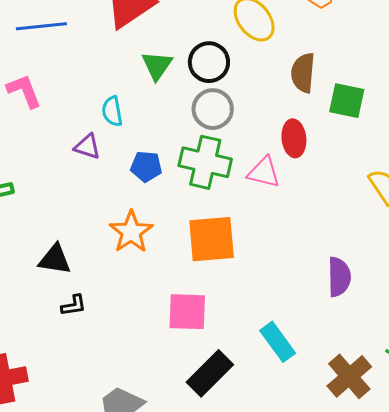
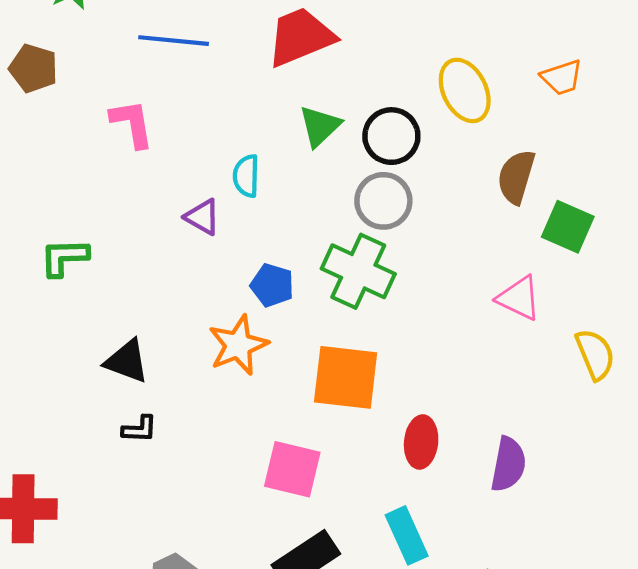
red ellipse: (294, 138) -> (421, 442), moved
blue pentagon: (146, 167) -> (272, 285), moved
pink triangle: (264, 172) -> (519, 298), moved

